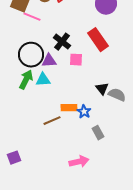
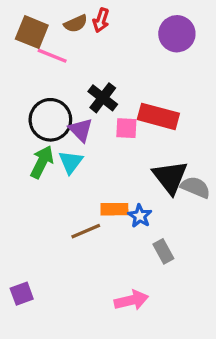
red rectangle: (98, 40) -> (158, 116), moved, turned -40
purple triangle: (49, 61) -> (81, 130), turned 49
cyan triangle: (43, 80) -> (71, 162), turned -49
black triangle: (102, 89) -> (170, 177), size x1.6

